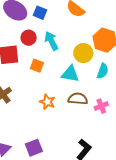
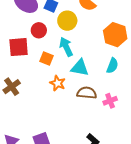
cyan arrow: (51, 41) -> (66, 47), moved
yellow circle: (83, 53) -> (67, 21), moved
orange star: (47, 102) -> (58, 83), moved

